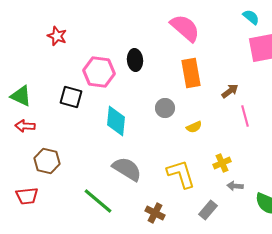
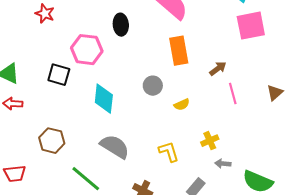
black ellipse: (135, 60) -> (121, 25), moved
brown hexagon: (47, 161) -> (52, 141), moved
yellow L-shape: (181, 174) -> (169, 152), size x0.7

